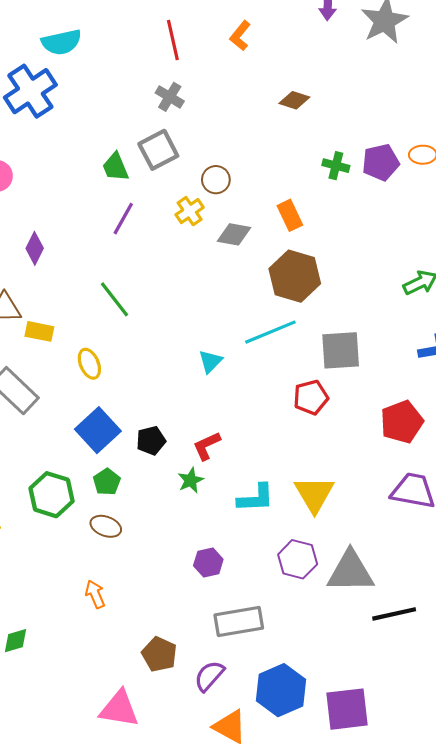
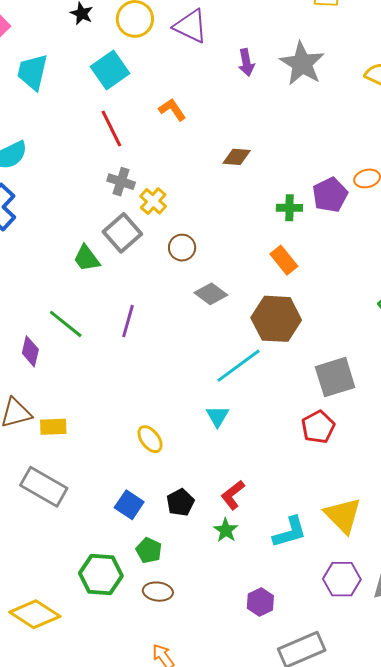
orange L-shape: (240, 36) -> (172, 110), turned 120
yellow cross: (190, 211) -> (153, 201), moved
orange rectangle: (290, 215) -> (284, 260), moved
purple line: (123, 219) -> (128, 321), moved
gray diamond: (234, 234) -> (211, 294), turned 40
green line: (115, 299) -> (66, 324), moved
cyan line: (270, 332) -> (238, 366), moved
yellow ellipse: (89, 364) -> (150, 439), moved
blue square: (98, 430) -> (129, 505), size x0.7

